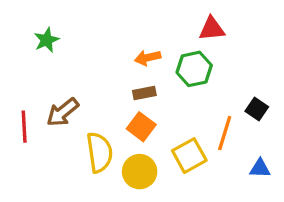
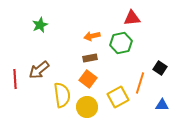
green star: (47, 40) -> (40, 25), moved

